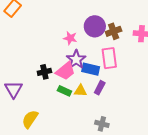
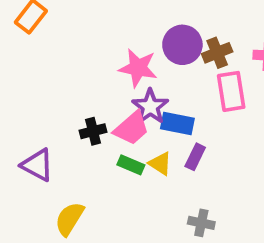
pink star: (70, 38) -> (138, 68), size x1.5
pink rectangle: (109, 58) -> (231, 91), moved
purple triangle: (14, 89) -> (37, 165), turned -30
yellow triangle: (81, 91) -> (160, 164), turned 32

